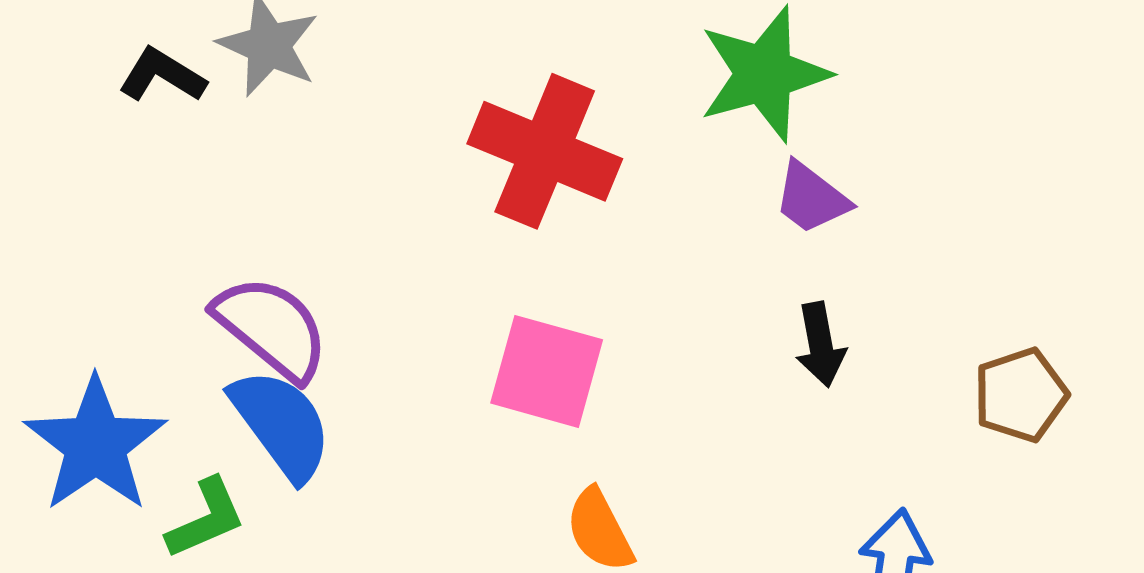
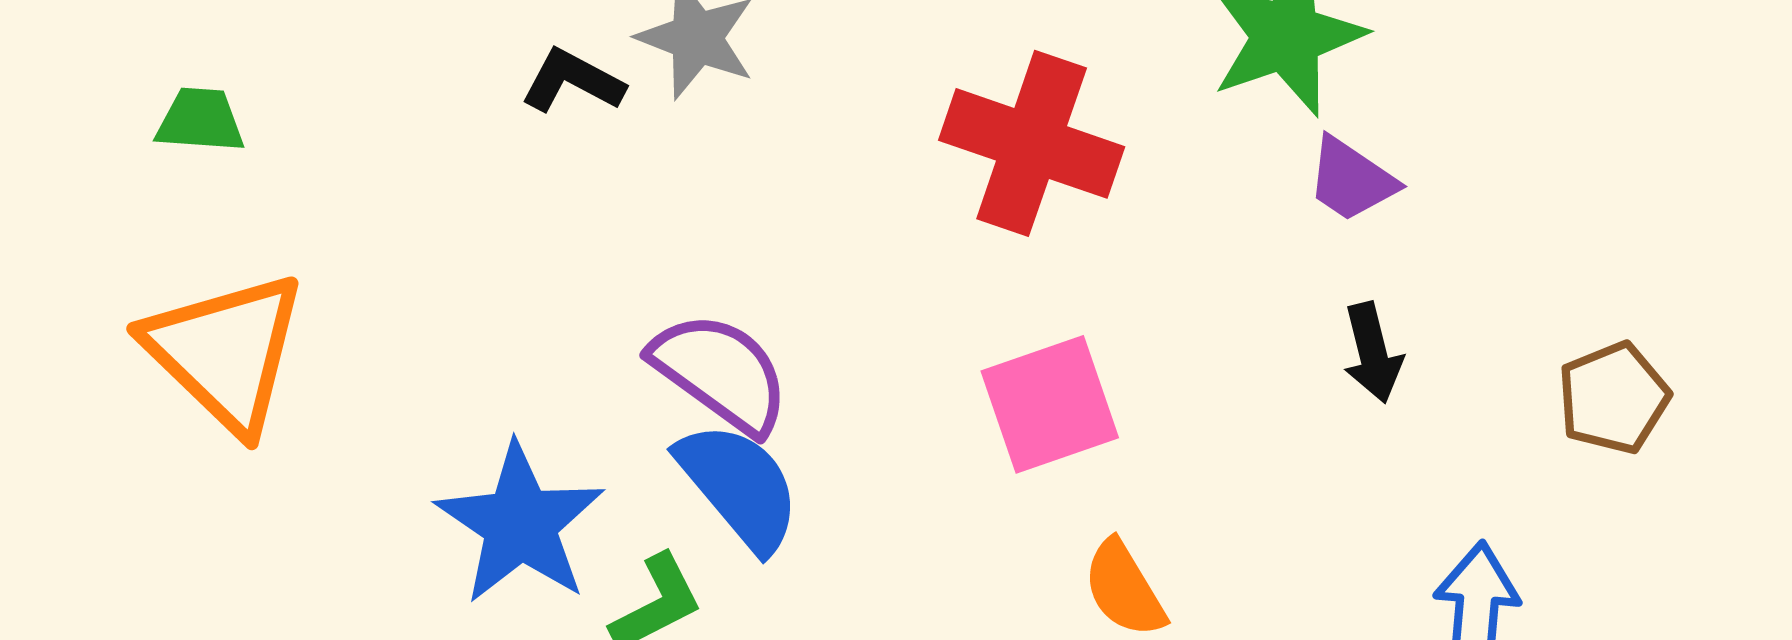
pink square: (547, 371) -> (1050, 404), turned -31

